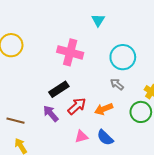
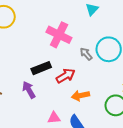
gray arrow: (117, 84) -> (86, 54), moved
red arrow: (77, 106) -> (66, 76), moved

